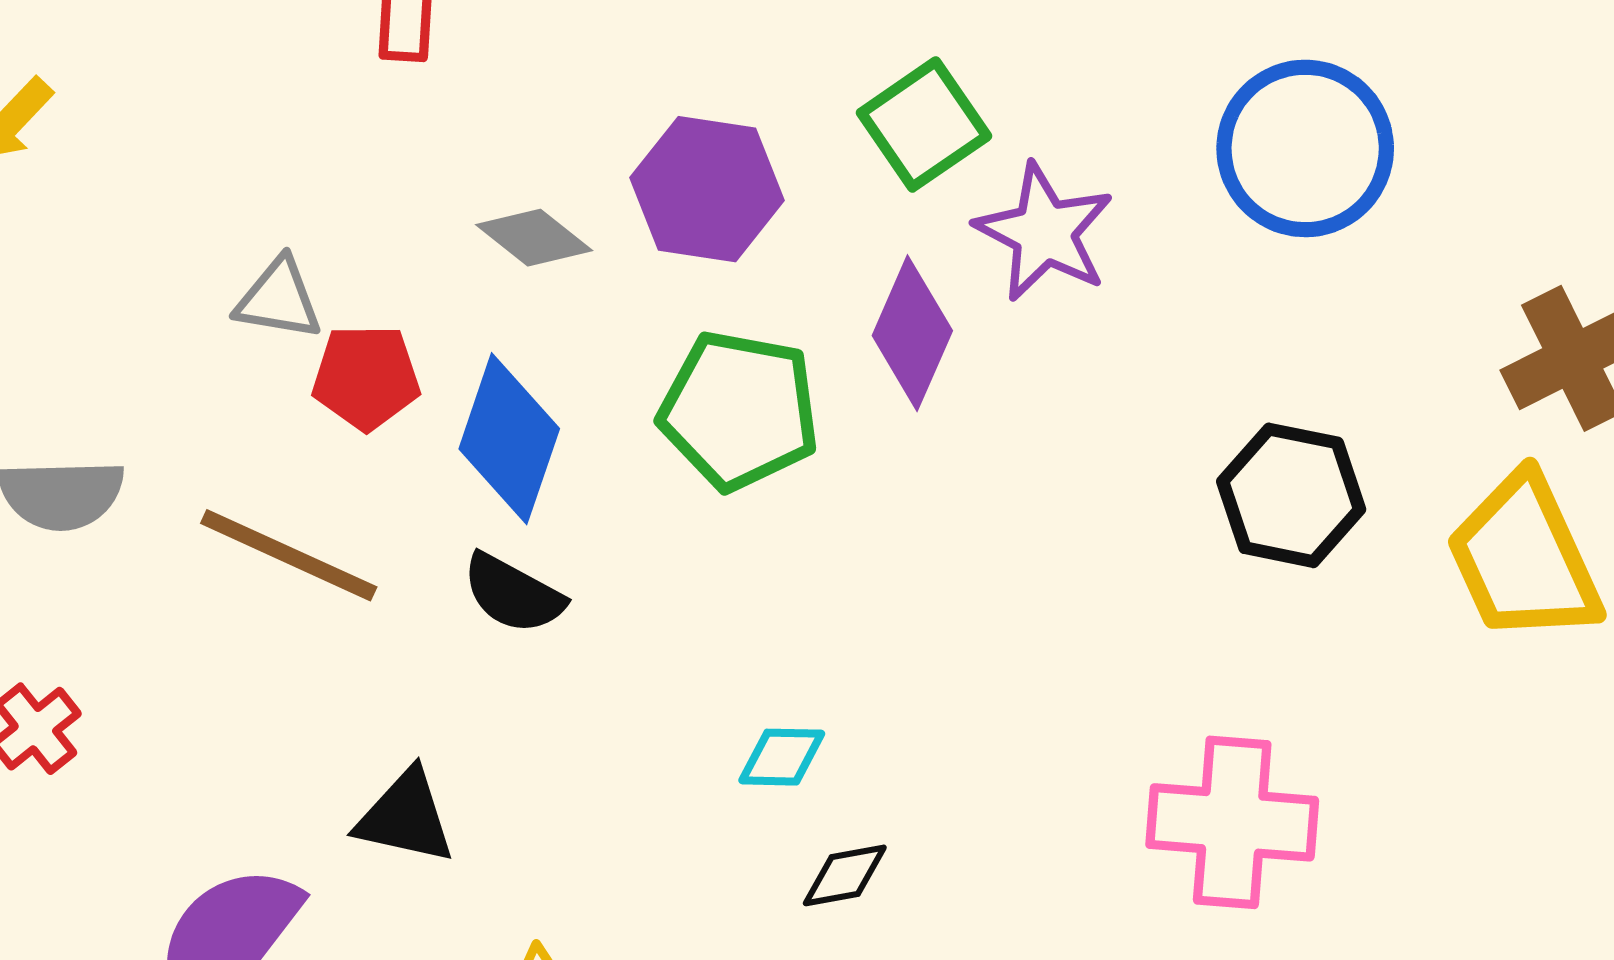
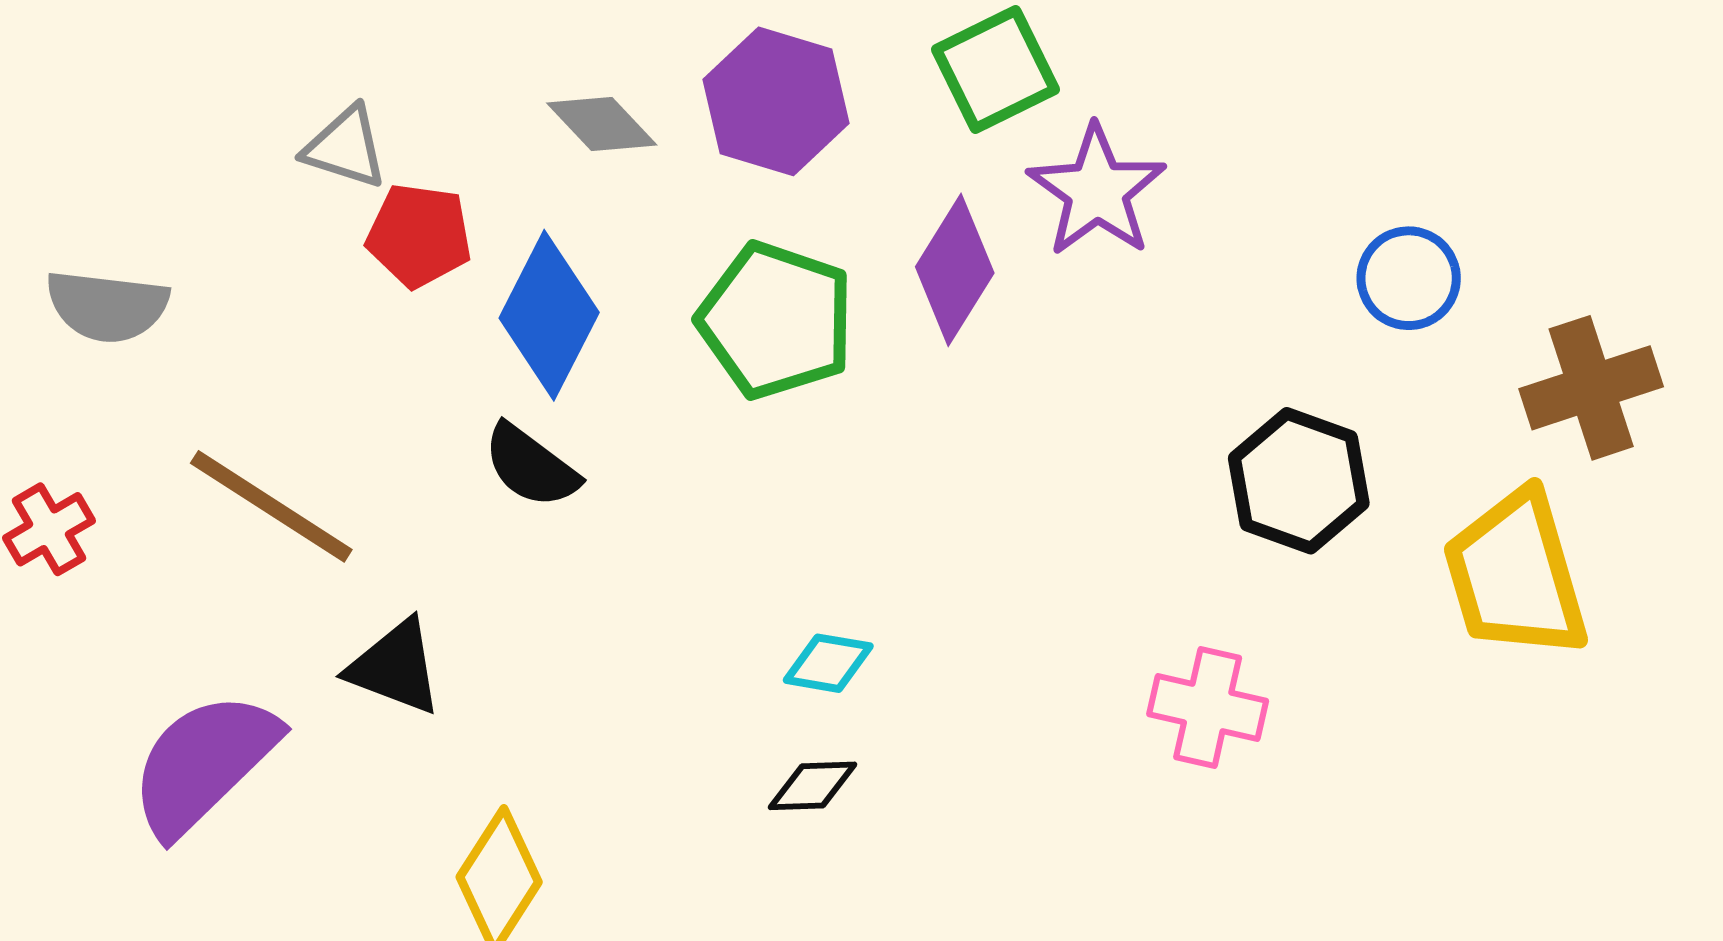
blue circle: (1305, 148) -> (1409, 278), moved, size x0.6
brown line: (289, 555) -> (271, 506), moved
cyan diamond: (782, 757) -> (828, 663), moved
pink cross: (1232, 822) -> (1208, 707), moved, size x0.7

